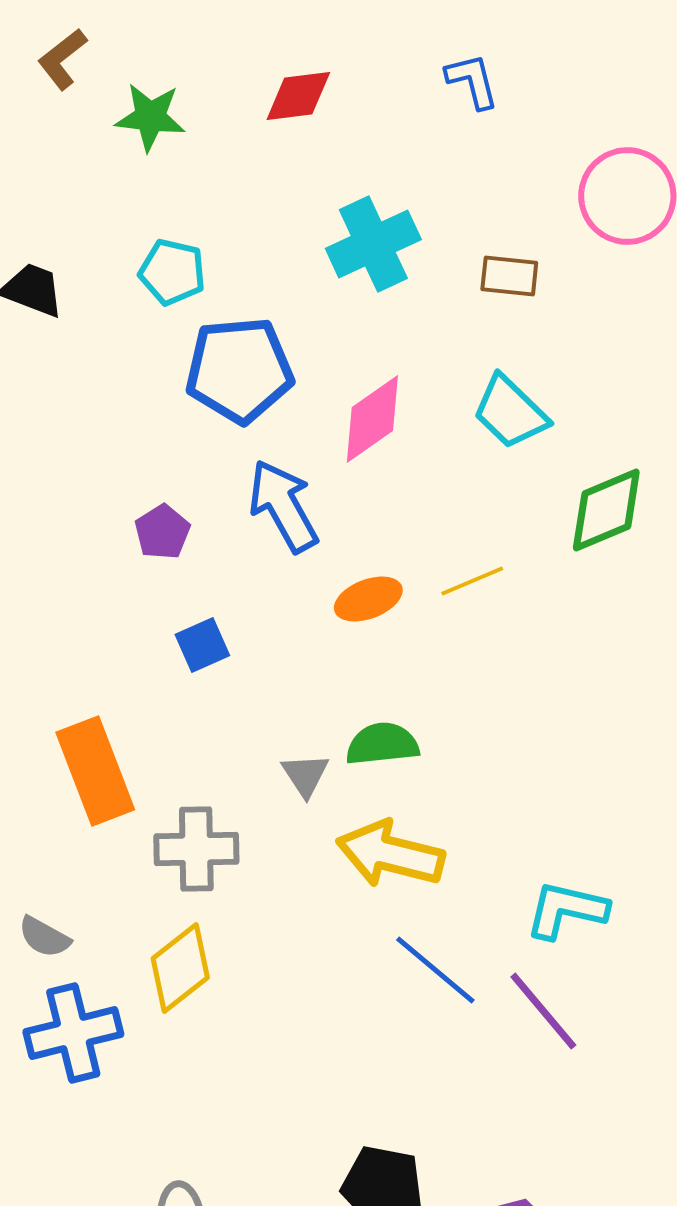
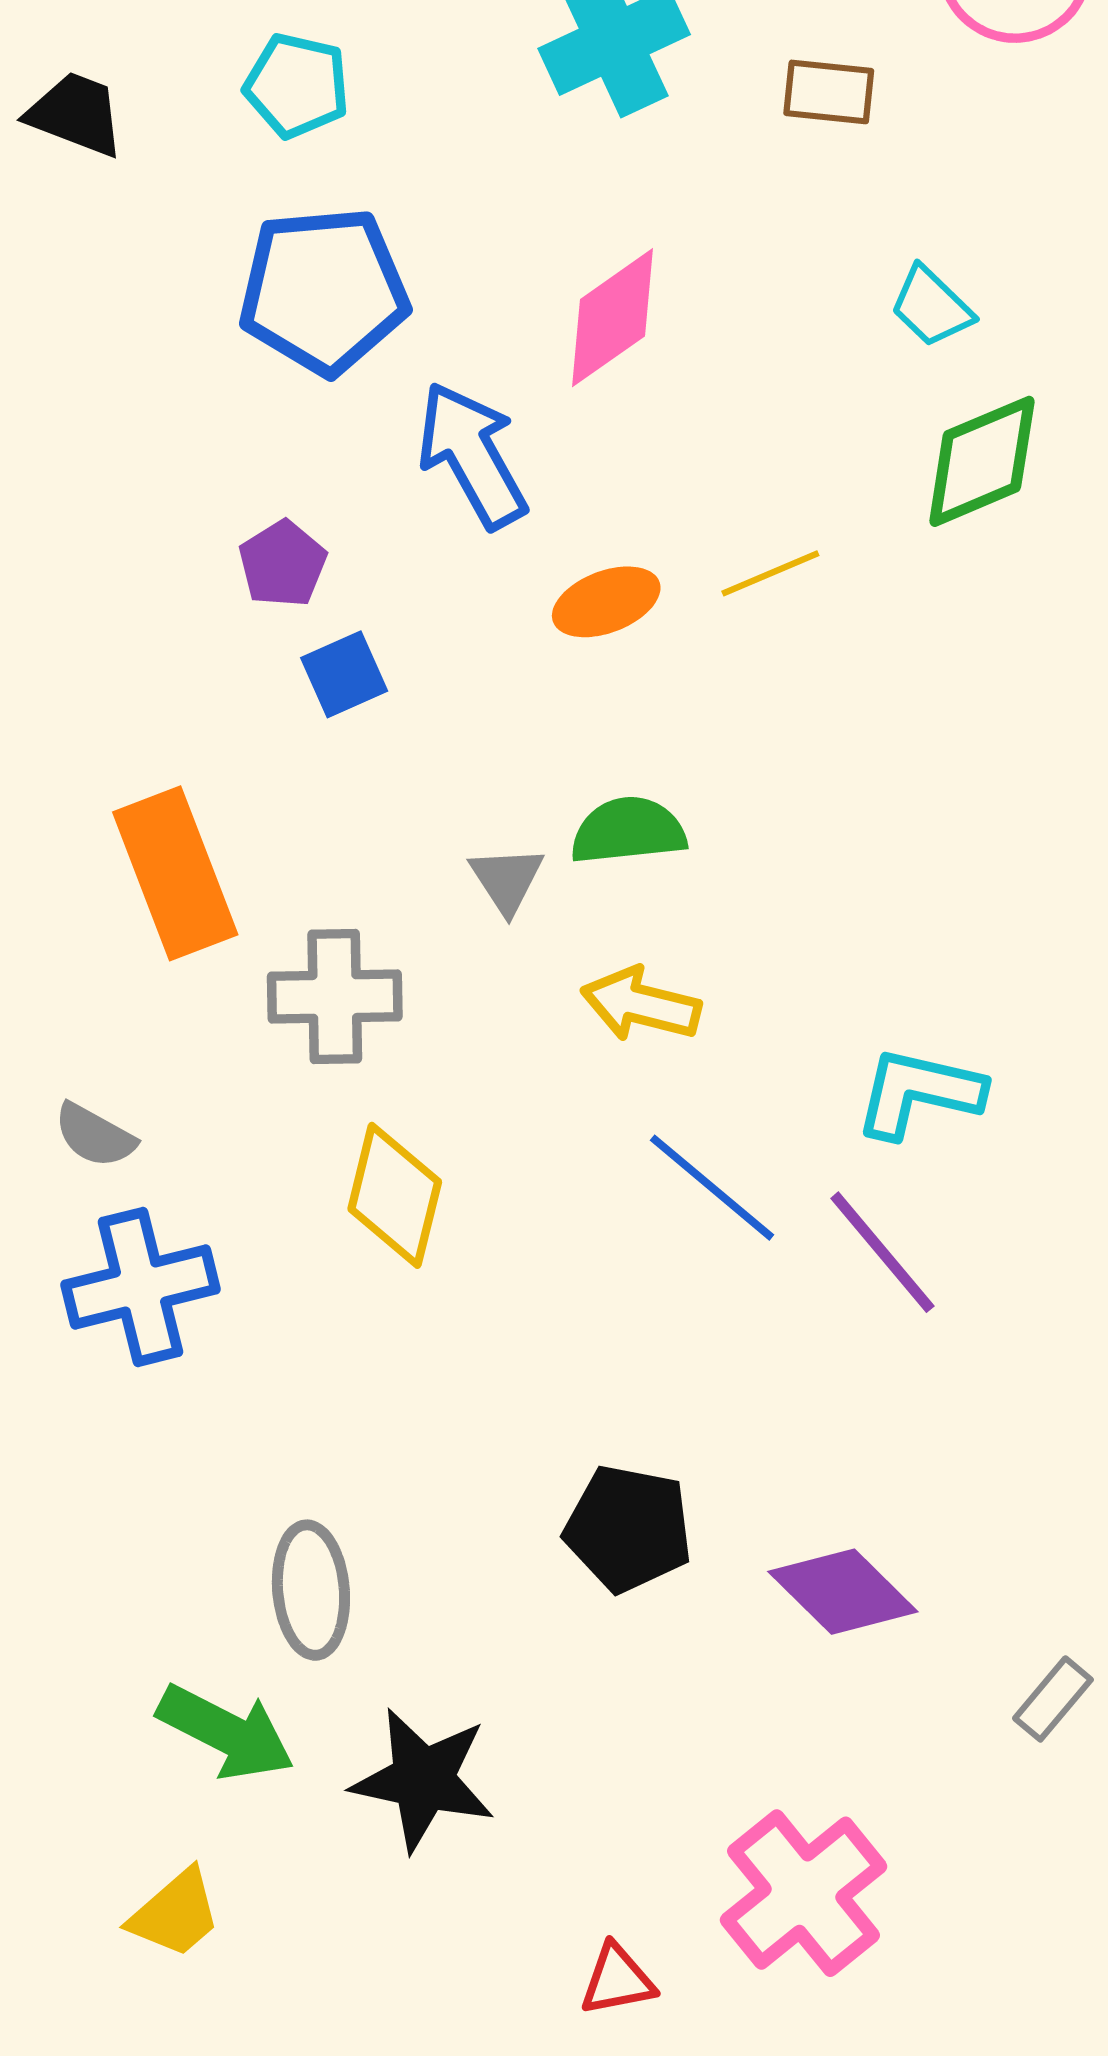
blue pentagon: (239, 370) -> (324, 291), moved
cyan trapezoid: (510, 412) -> (931, 307), moved, size x0.7
purple pentagon: (162, 532) -> (283, 564), moved
yellow arrow: (390, 854) -> (641, 1004), size x0.7
yellow diamond: (180, 968) -> (395, 1195), moved, turned -38

